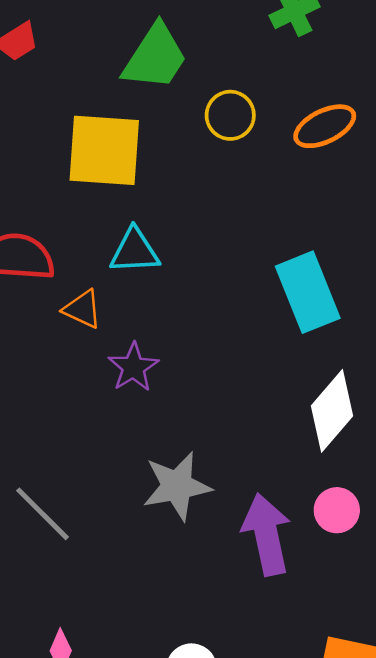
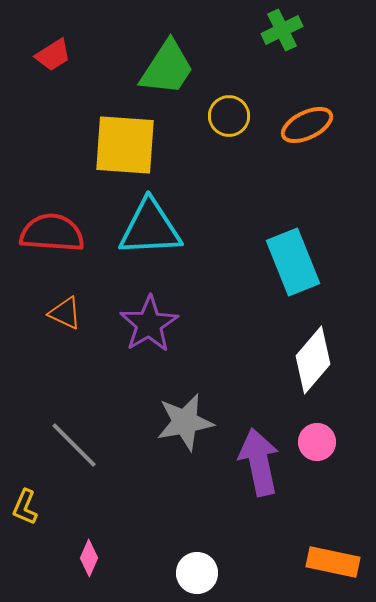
cyan triangle: (135, 251) -> (150, 228), size x1.5
orange triangle: (82, 309) -> (65, 313), moved
purple star: (133, 367) -> (149, 324), size x1.4

